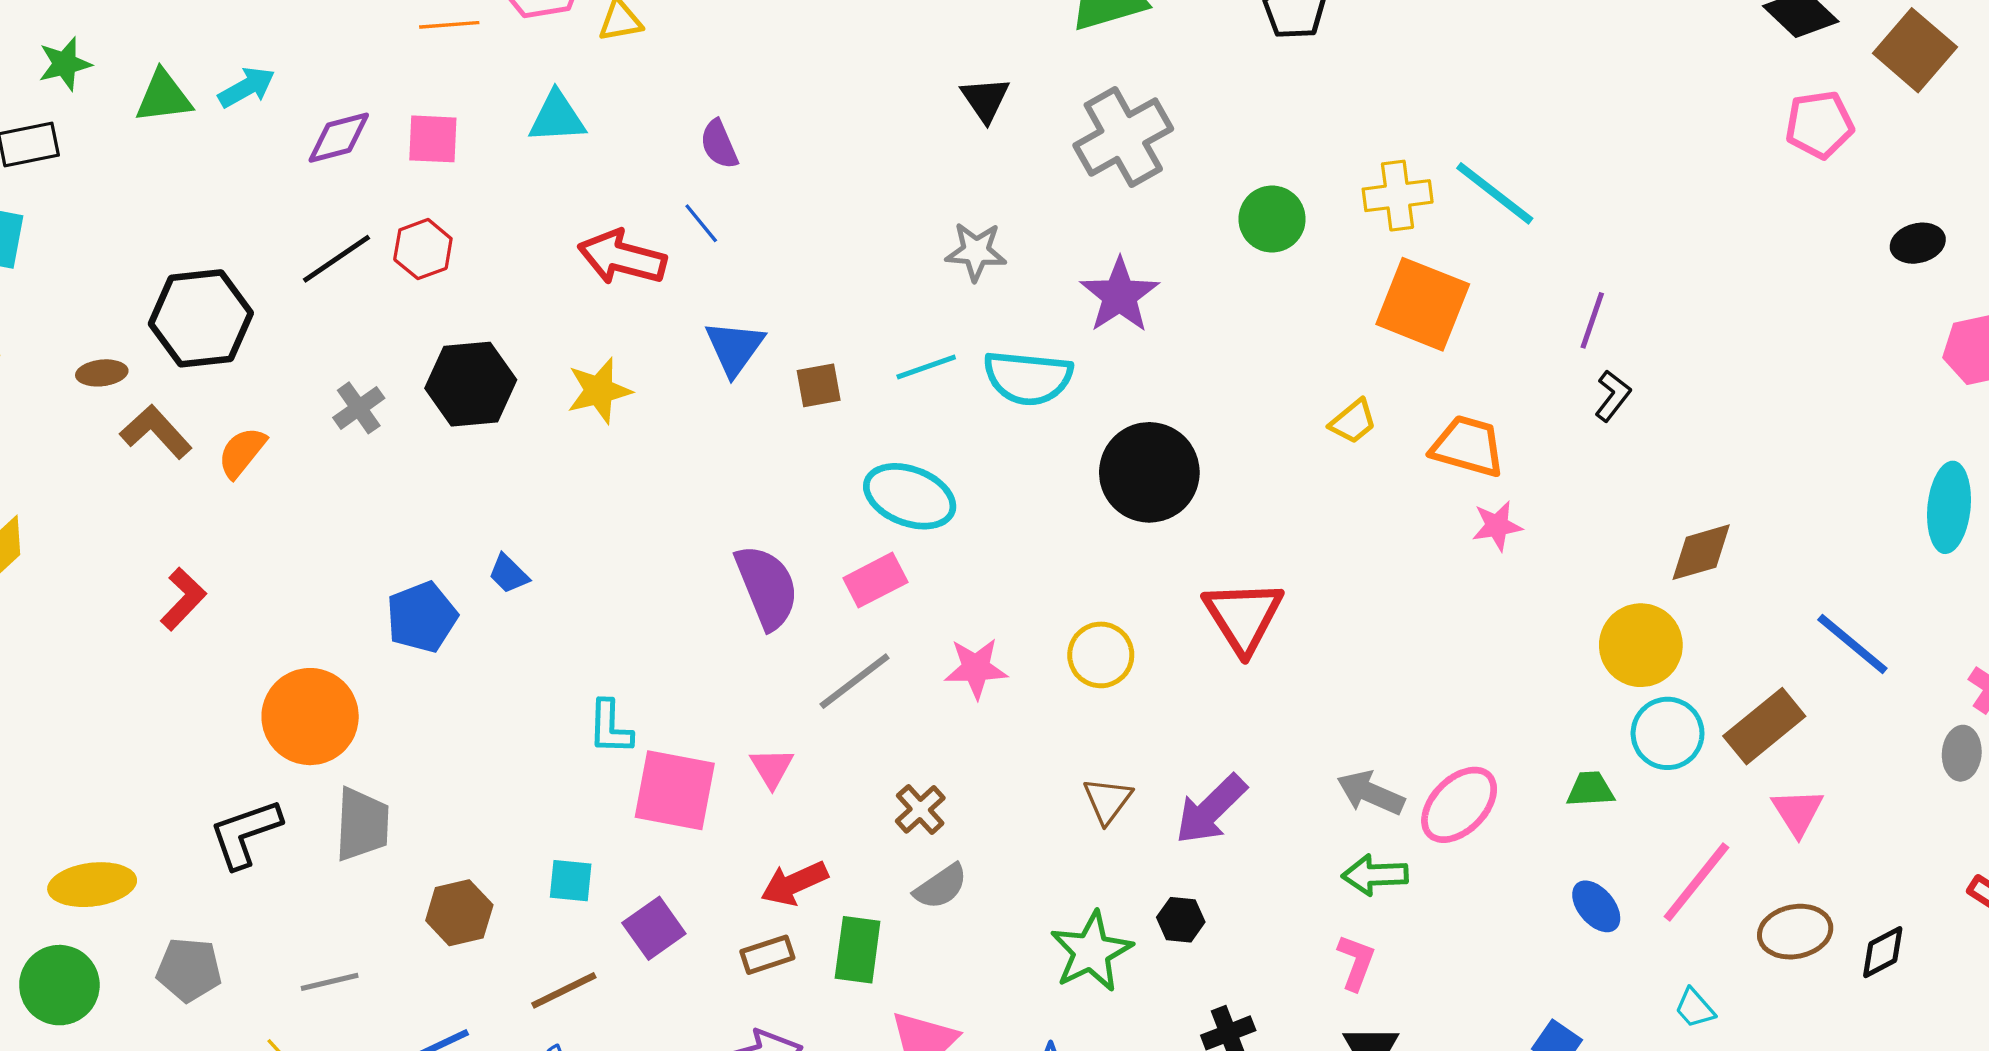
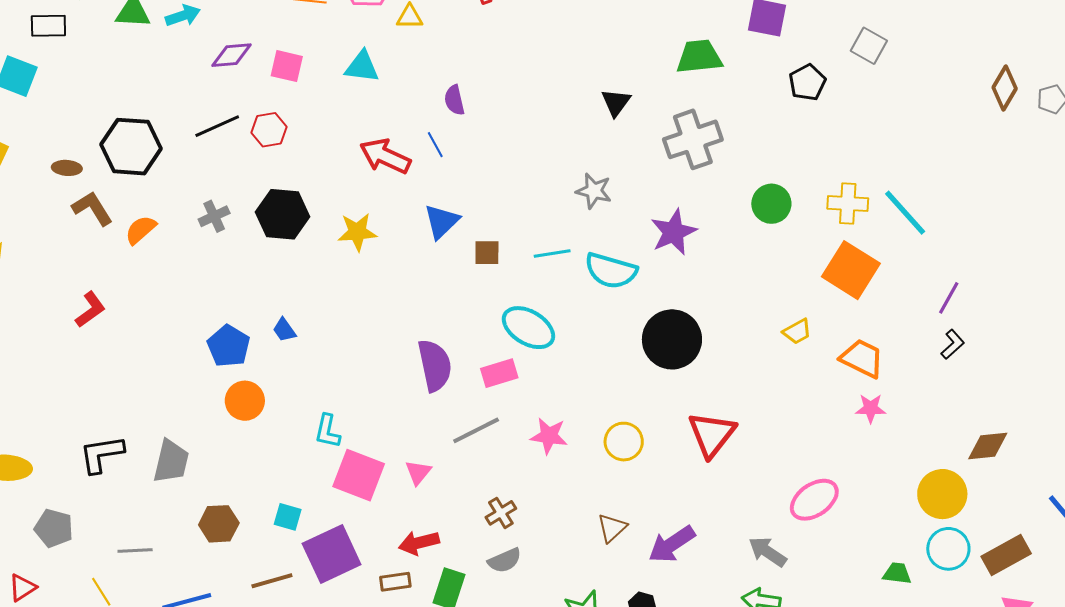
blue pentagon: (422, 617) -> (229, 346), turned -30
orange circle: (310, 717) -> (245, 401), moved, size x0.7
pink ellipse: (1459, 805) -> (814, 500), moved
purple square: (654, 928) -> (332, 554), size x1.6

